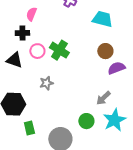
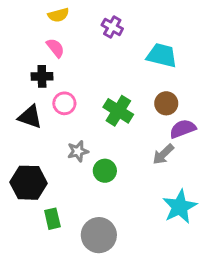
pink semicircle: (31, 14) -> (55, 48), turned 120
green cross: (59, 50) -> (118, 111), moved
gray arrow: (103, 98) -> (163, 154), moved
green circle: (86, 121) -> (105, 171), moved

